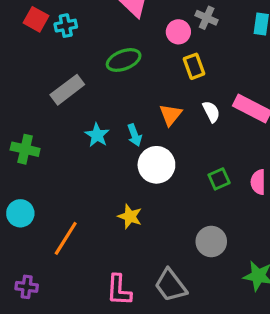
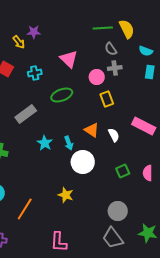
gray cross: (207, 18) -> (115, 68), turned -32
cyan cross: (66, 26) -> (35, 73), moved
white semicircle: (211, 112) -> (114, 135), moved
orange triangle: (171, 115) -> (92, 130), turned -35
gray trapezoid: (171, 285) -> (113, 238), moved

